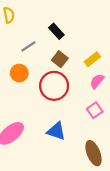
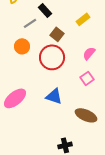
black rectangle: (56, 31) -> (45, 10), moved
yellow rectangle: (92, 59) -> (83, 19), moved
brown ellipse: (94, 153) -> (86, 115), turned -45

